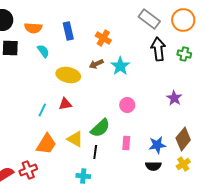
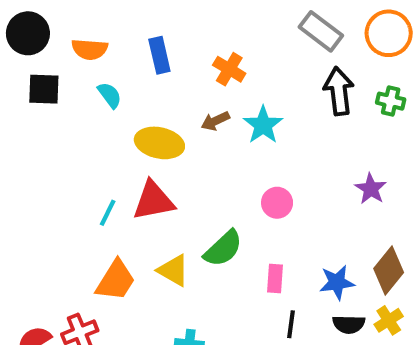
red triangle: (65, 104) -> (153, 201), size x1.6
black line: (95, 152) -> (291, 324), moved
black semicircle: (153, 166) -> (349, 324), moved

